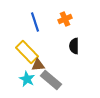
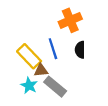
orange cross: (65, 19) -> (70, 20), size x1.5
blue line: (35, 22) -> (53, 49), moved

